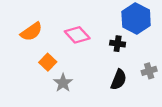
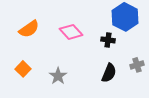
orange square: (48, 62) -> (23, 69), moved

